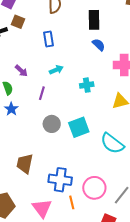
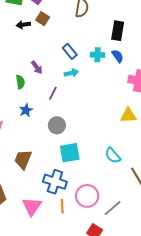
blue rectangle: (48, 39) -> (70, 51), moved, turned -42
cyan cross: (87, 85) -> (98, 55), moved
blue star: (11, 109) -> (26, 110), moved
cyan square: (79, 127) -> (70, 153), moved
cyan semicircle: (112, 143) -> (113, 156), size x0.7

